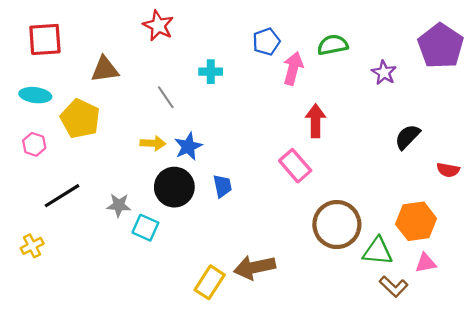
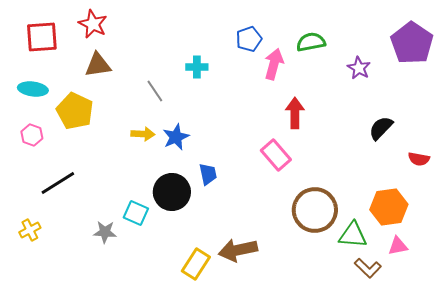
red star: (158, 26) -> (93, 24), moved
black circle: (174, 187) -> (172, 192), moved
gray star: (119, 205) -> (105, 232), moved

